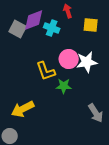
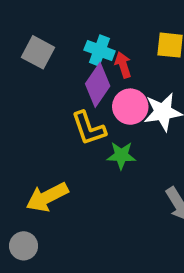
red arrow: (68, 11) -> (123, 65), moved
purple diamond: (34, 20) -> (98, 85), moved, turned -35

